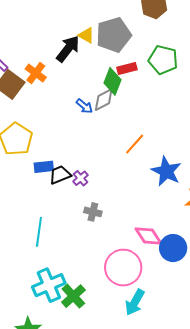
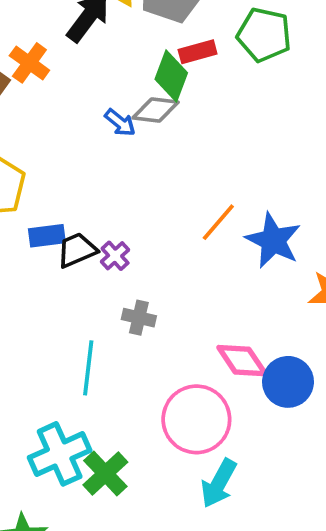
gray diamond: (104, 100) -> (156, 110), turned 35
orange line: (135, 144) -> (218, 222), moved
cyan line: (39, 232) -> (88, 368), moved

